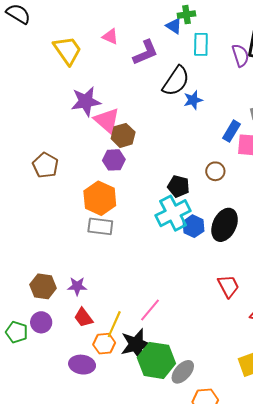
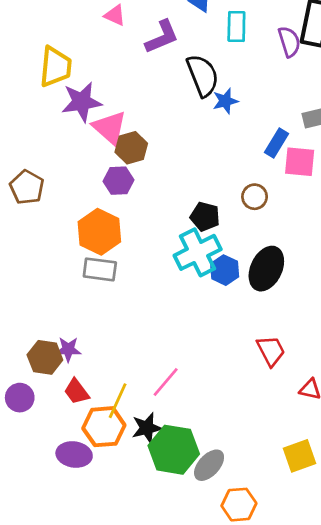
yellow trapezoid: (67, 50) -> (55, 67), moved, turned 40
black semicircle: (176, 81) -> (203, 75), turned -56
brown hexagon: (43, 286) -> (45, 357), moved
orange hexagon: (104, 344) -> (104, 427), size x1.4
black star: (136, 344) -> (147, 428), size x0.7

